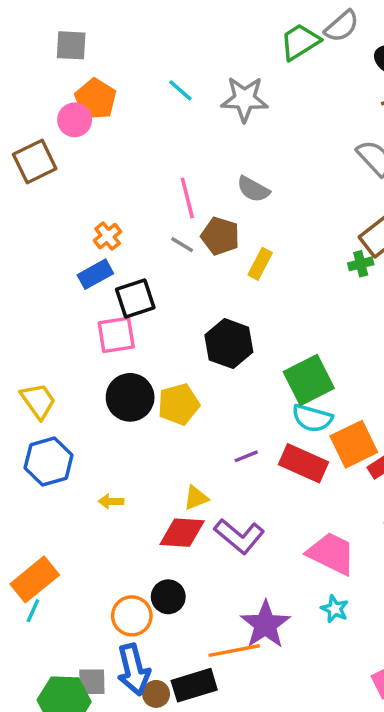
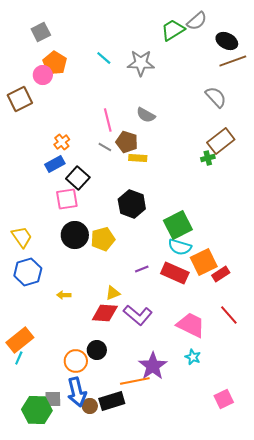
gray square: (71, 45) -> (41, 32), turned -30
yellow rectangle: (260, 264) -> (138, 158), moved, turned 66
black square: (135, 298) -> (78, 178), turned -30

